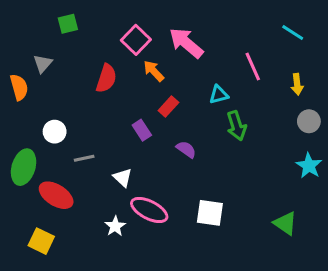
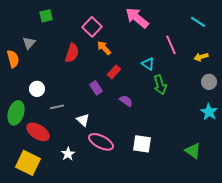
pink arrow: (186, 43) -> (137, 18), moved
yellow arrow: (297, 84) -> (201, 57), turned 80
cyan triangle: (219, 95) -> (148, 64), turned 48
white star: (115, 226) -> (68, 154), moved
yellow square: (41, 241) -> (28, 163), size x1.4

